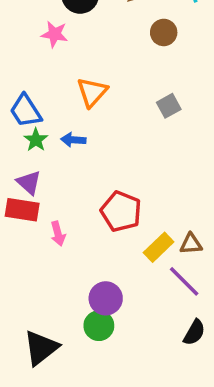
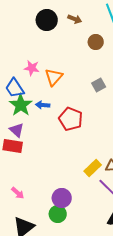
pink star: (55, 34) -> (32, 68), moved
green star: (36, 140) -> (21, 105), size x1.6
red pentagon: (121, 211) -> (71, 119), moved
pink arrow: (58, 234) -> (18, 193), moved, turned -32

